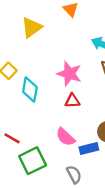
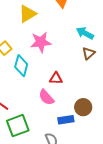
pink star: (69, 74) -> (41, 42), moved, turned -30
pink semicircle: (65, 137) -> (46, 97), moved

